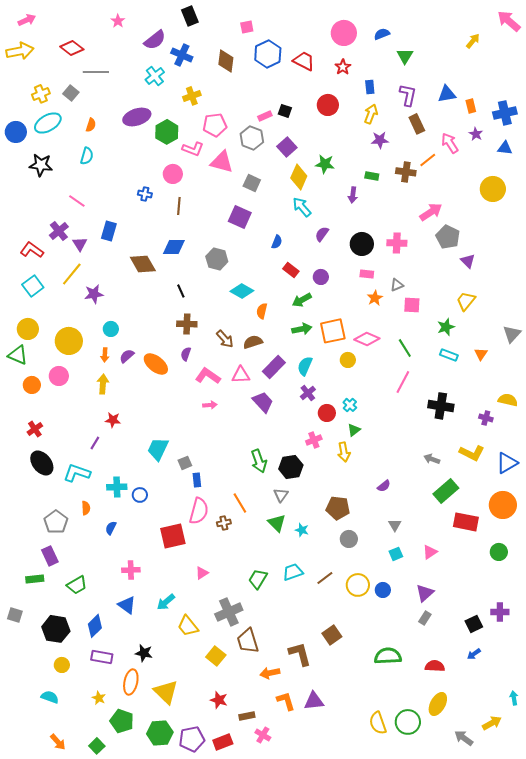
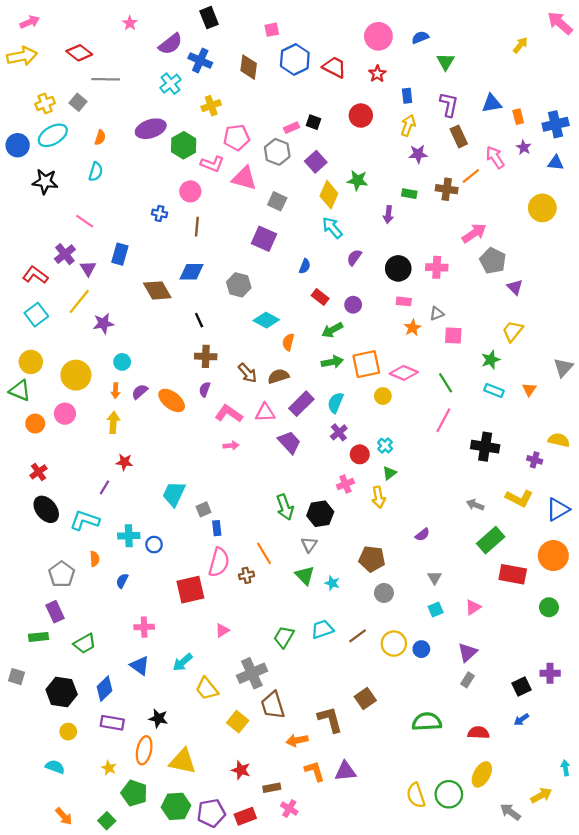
yellow triangle: (166, 692) -> (183, 761), turned -32

